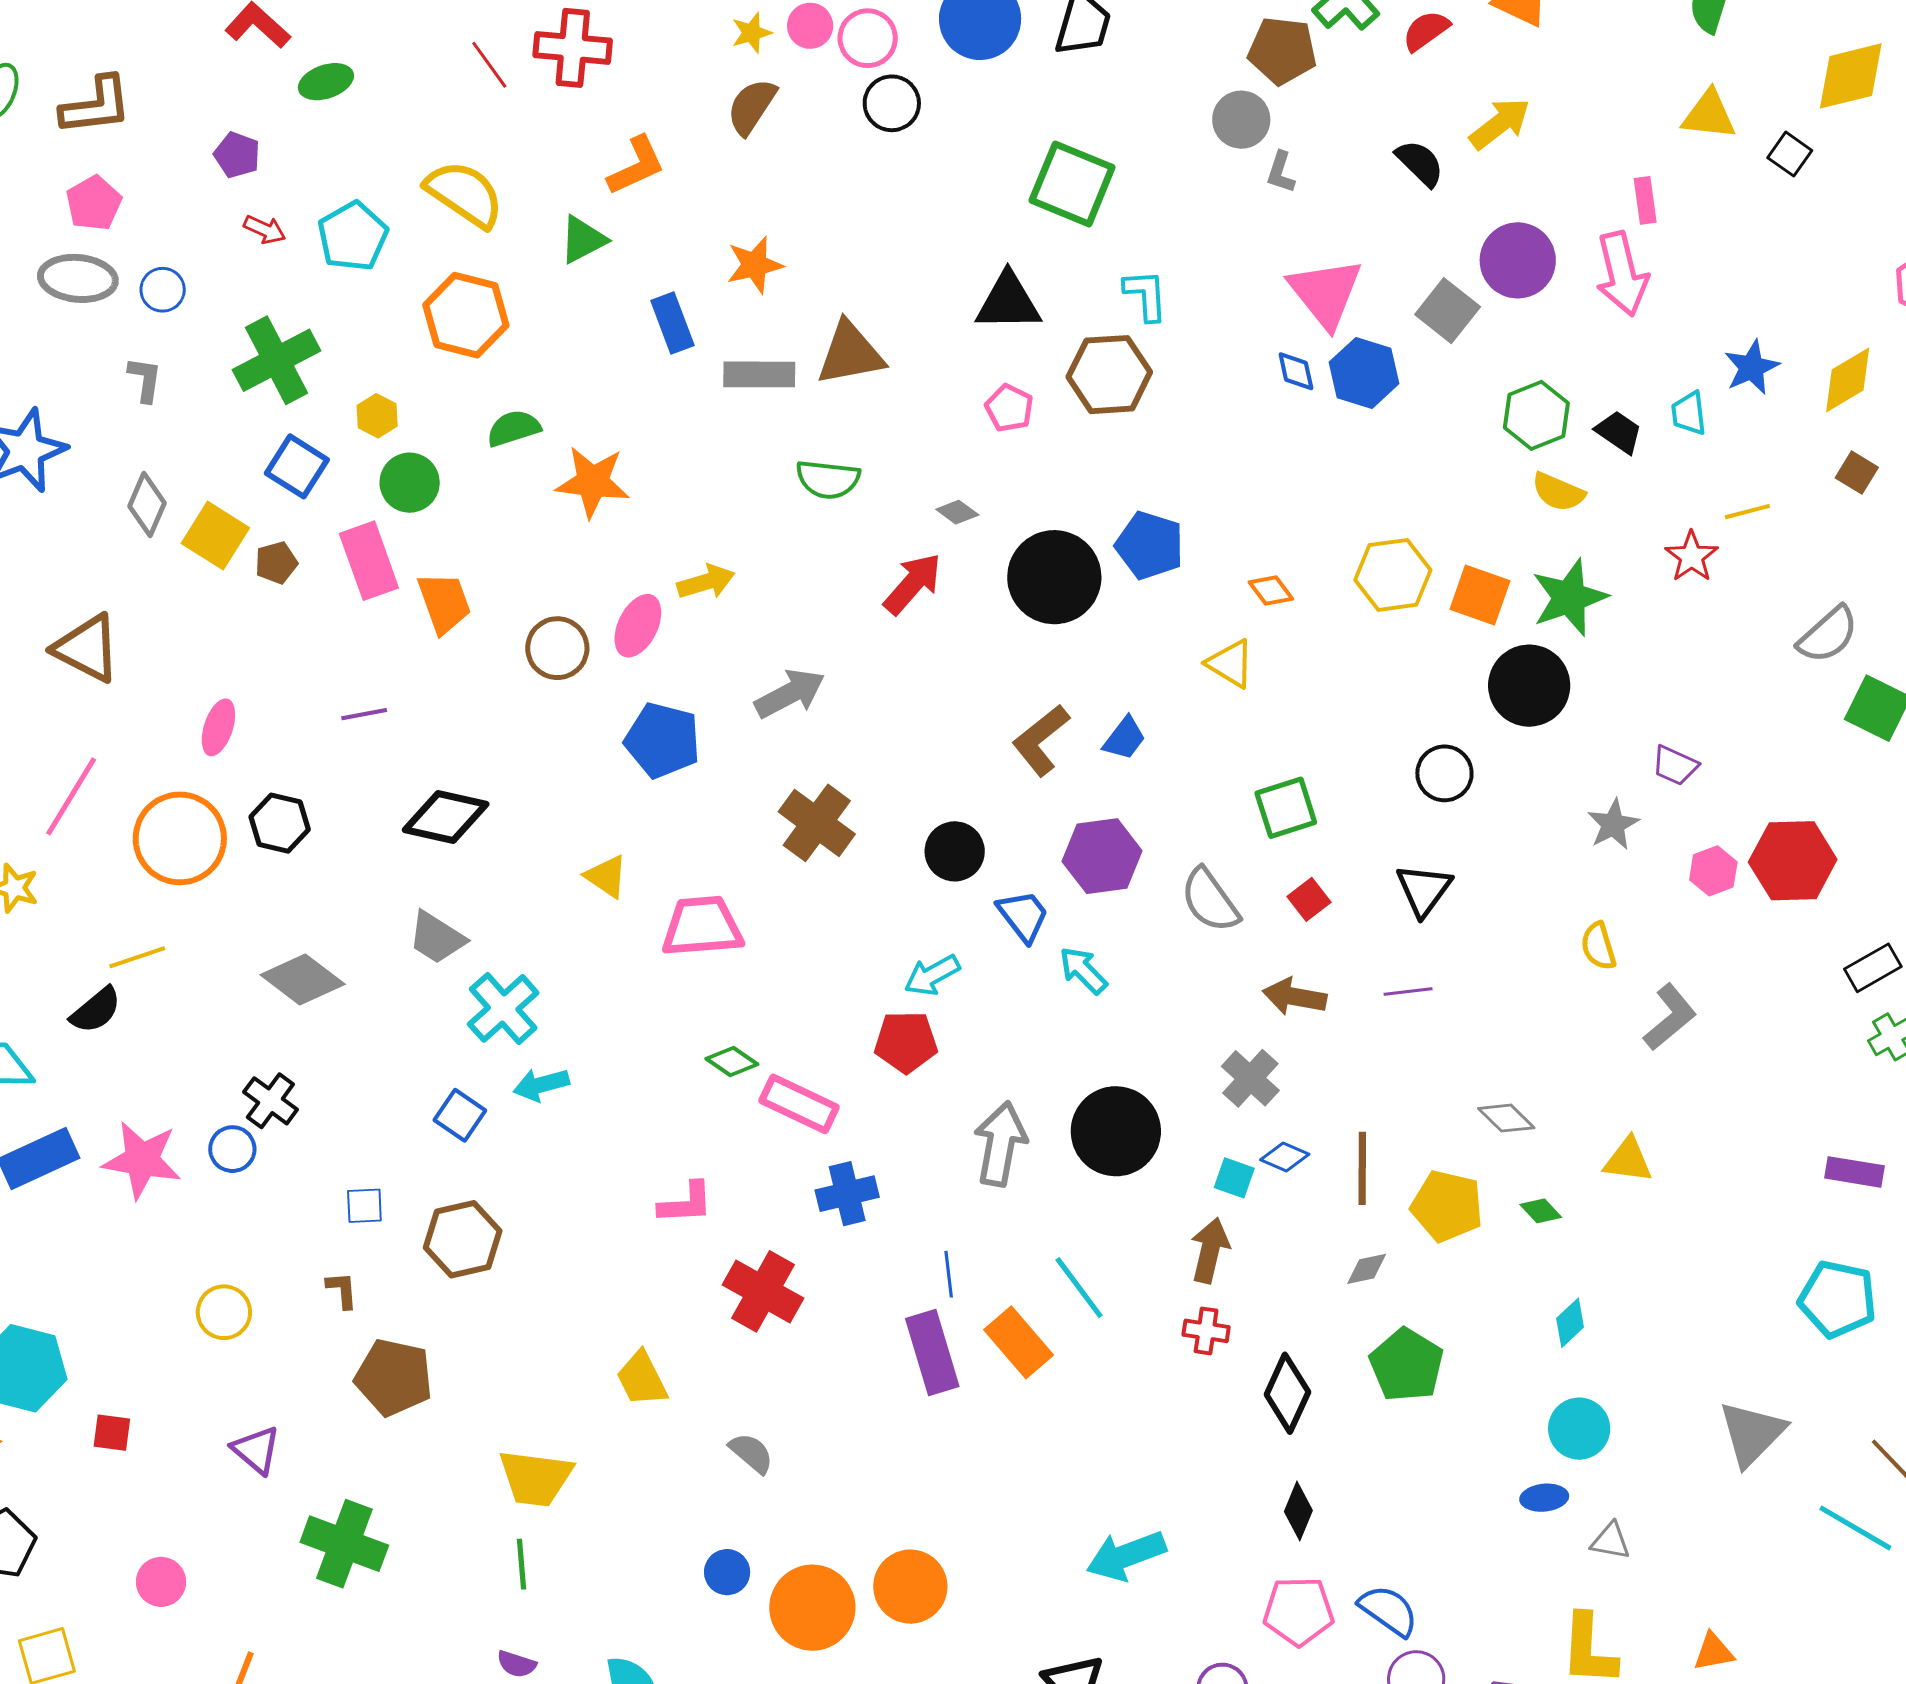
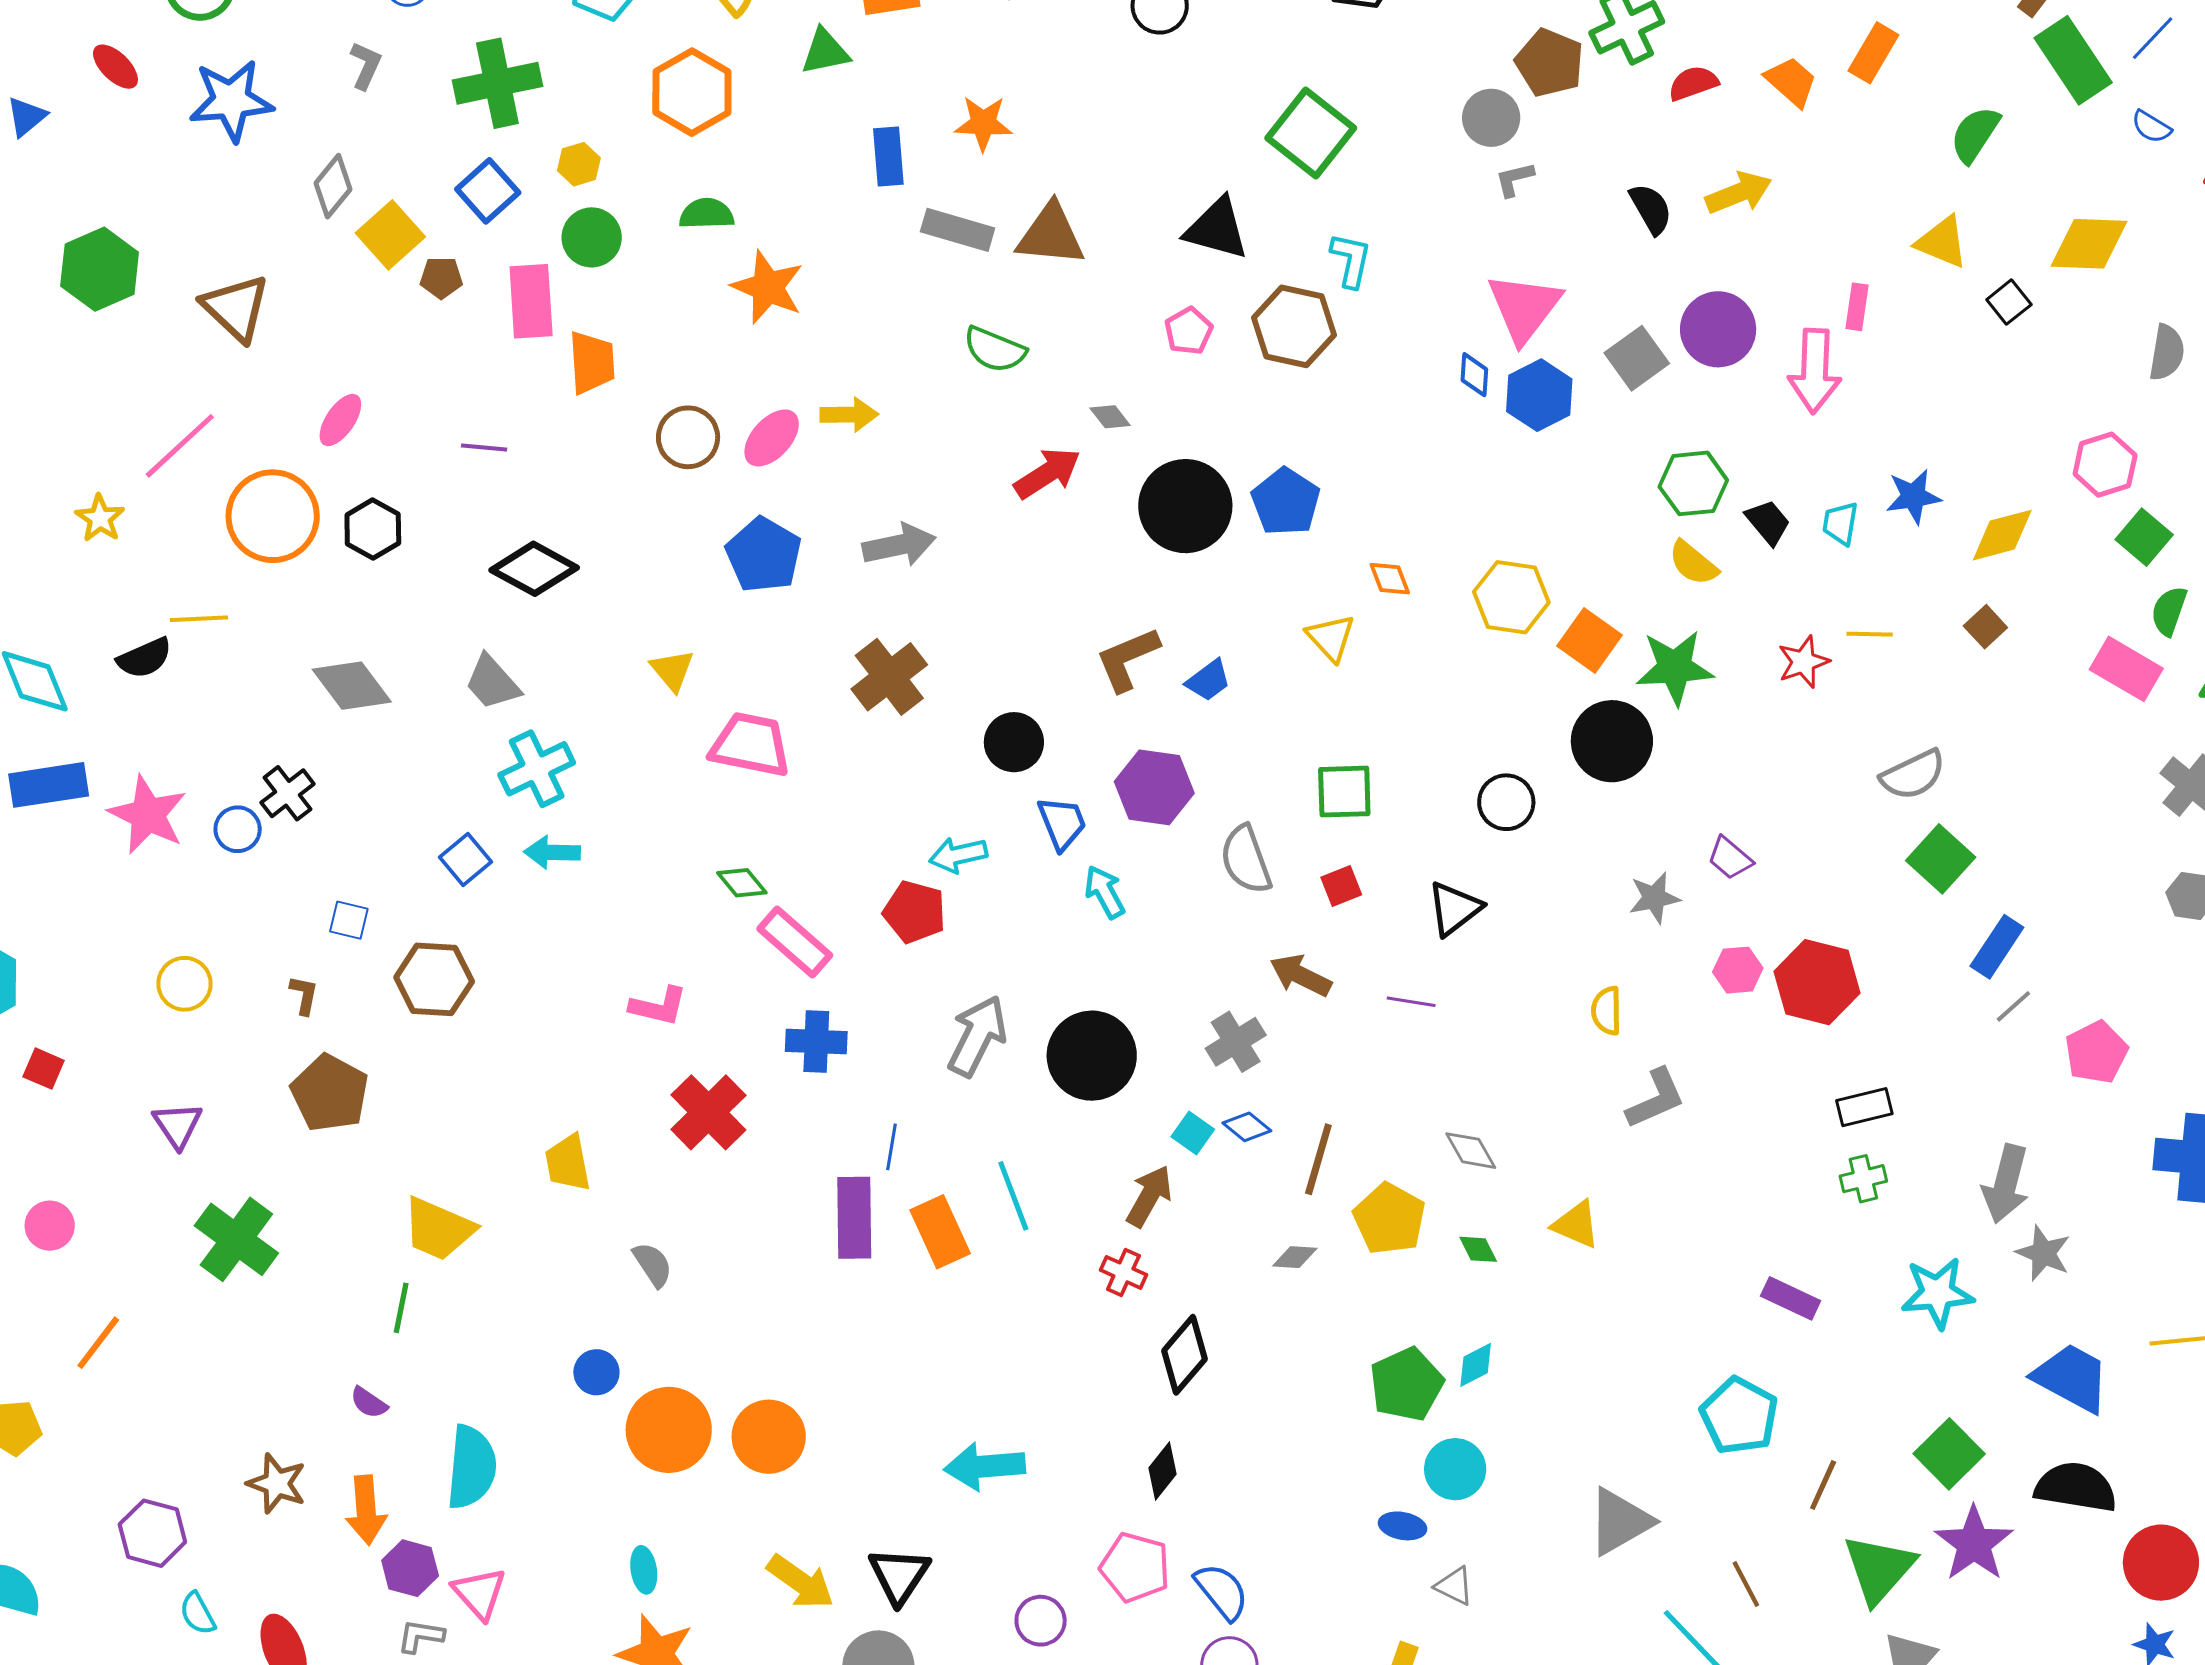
gray L-shape: (1281, 172) -> (1515, 179), turned 42
green pentagon: (1407, 1365) -> (1407, 1384), moved

